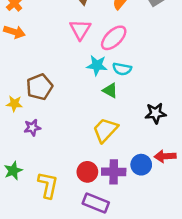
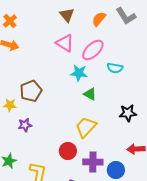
pink triangle: (80, 29) -> (65, 43), turned -30
cyan semicircle: (122, 69) -> (115, 68), moved
blue circle: (141, 165) -> (116, 170), moved
red circle: (87, 172) -> (68, 151), moved

